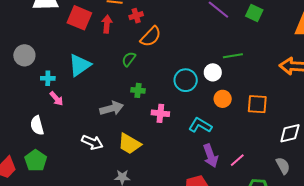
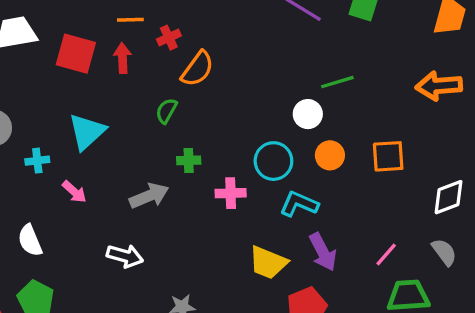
cyan circle: (186, 80) -> (273, 161), moved
pink arrow: (56, 99) -> (74, 192), moved
yellow trapezoid: (129, 144) -> (268, 263), moved
pink line: (237, 160) -> (386, 254), moved

